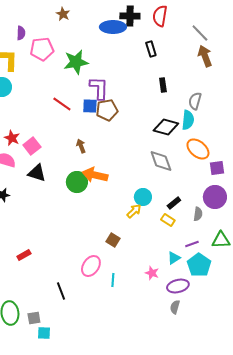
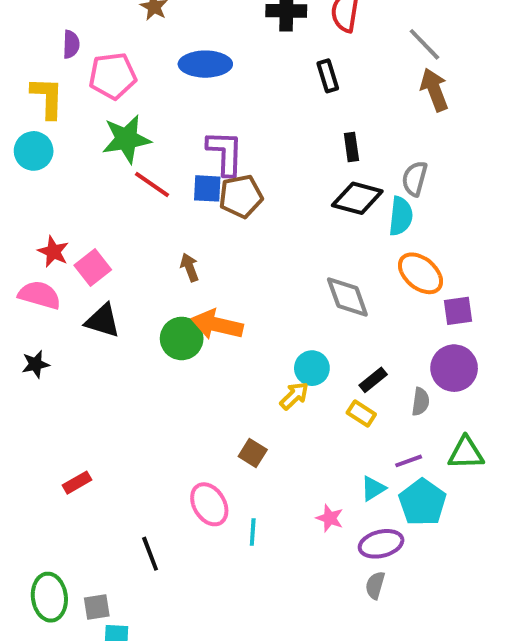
blue ellipse: (113, 27) -> (205, 64), moved
green star: (76, 62) -> (126, 139), moved
black diamond: (166, 127) -> (357, 198), moved
pink ellipse: (91, 266) -> (209, 504), turned -65

